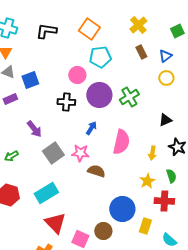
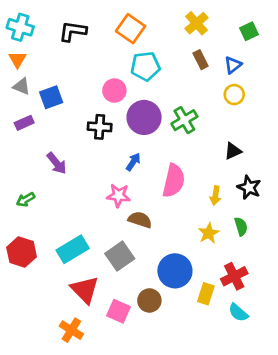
gray square: (53, 153) -> (120, 256), moved
red cross: (164, 201) -> (234, 276), moved, turned -30

